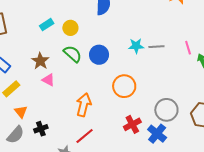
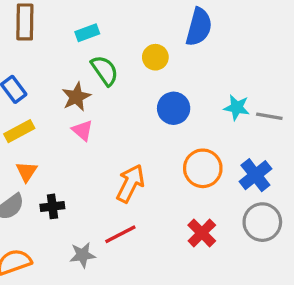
cyan rectangle: (47, 25) -> (87, 33), moved
yellow circle: (70, 28) -> (155, 57), moved
green semicircle: (73, 54) -> (105, 70), moved
red cross: (132, 124) -> (202, 233), turned -30
blue cross: (157, 134) -> (255, 175), moved

